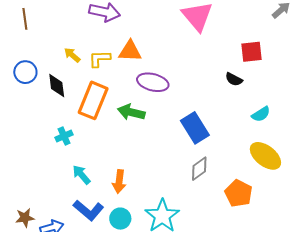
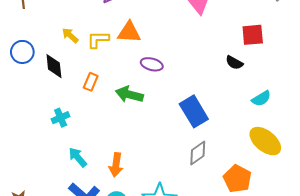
purple ellipse: (153, 82) -> (152, 64), size x0.7
orange rectangle: (93, 100) -> (91, 82), size x0.5

